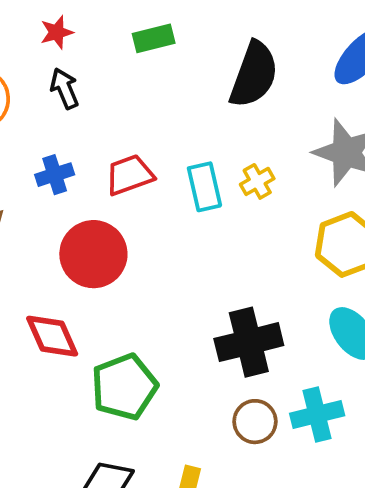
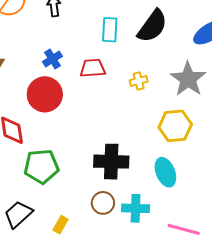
blue cross: (55, 175) -> (52, 59), moved, turned -30
red trapezoid: (129, 175) -> (93, 68), moved
cyan rectangle: (204, 187) -> (110, 30), moved

